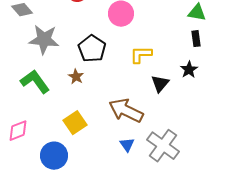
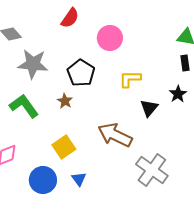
blue triangle: (127, 145) -> (79, 179), moved

